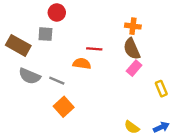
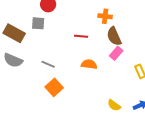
orange cross: (133, 26) -> (105, 16), moved
orange semicircle: (82, 64) -> (89, 64), moved
gray semicircle: (30, 76) -> (13, 60), moved

